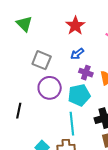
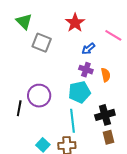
blue arrow: (77, 54) -> (88, 49), moved
gray square: (42, 60) -> (42, 43), moved
purple circle: (50, 88) -> (39, 96), moved

